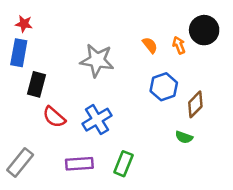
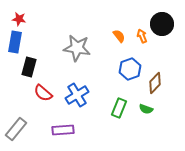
green rectangle: (123, 164) -> (119, 108), moved

